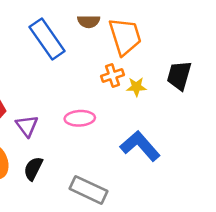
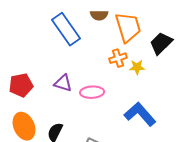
black trapezoid: (179, 75) -> (161, 43), moved, turned 30
purple triangle: (27, 126) -> (63, 83), moved, turned -36

